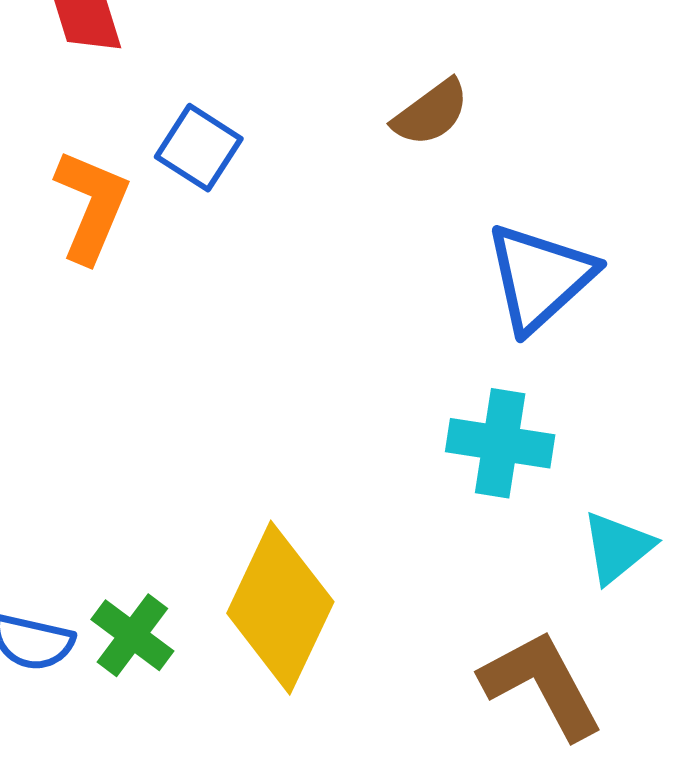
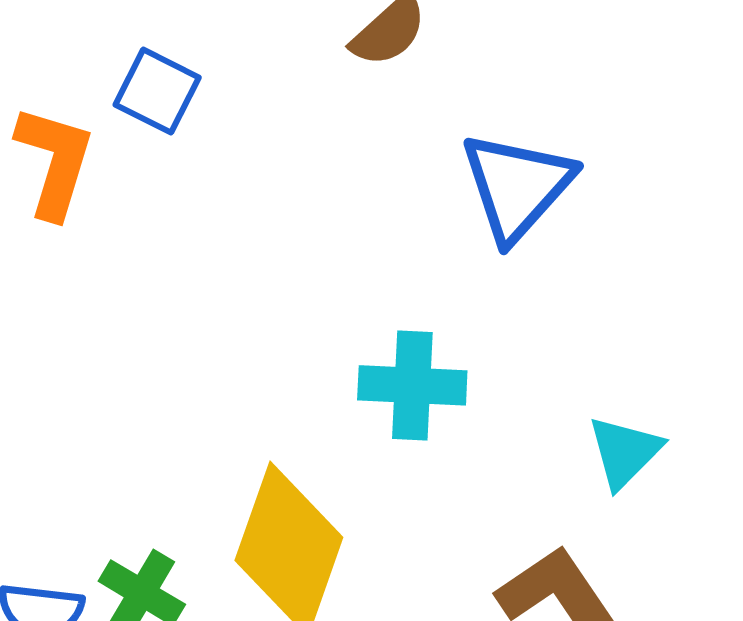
cyan cross: (500, 443) -> (412, 385), moved

